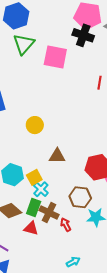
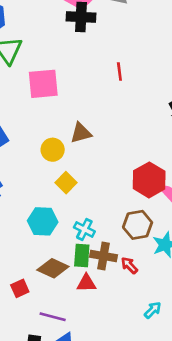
pink square: (55, 57) -> (43, 84), moved
brown triangle: (57, 156) -> (81, 133), moved
yellow square: (34, 177) -> (66, 183), moved

